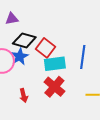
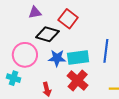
red square: (45, 48) -> (68, 19), moved
blue star: (20, 57) -> (57, 58), moved, turned 30

